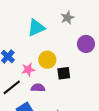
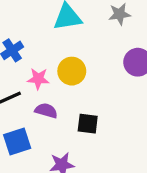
black square: (64, 73) -> (88, 124), moved

